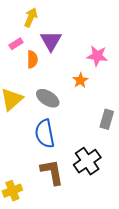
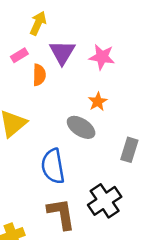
pink star: (97, 56) -> (102, 57), moved
gray ellipse: (48, 98) -> (81, 127), moved

